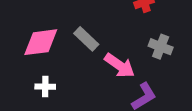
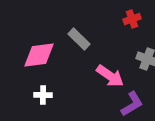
gray rectangle: (86, 39) -> (79, 39), moved

